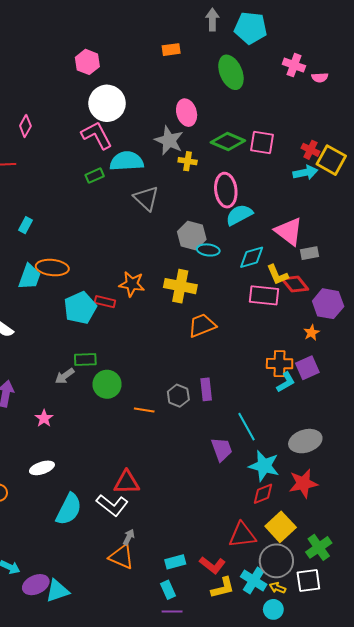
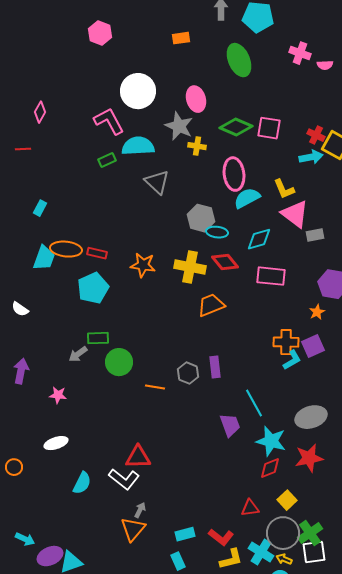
pink hexagon: (87, 62) -> (100, 33), moved
white circle: (107, 103) -> (138, 91), moved
yellow L-shape: (277, 275) -> (284, 189), moved
red diamond: (295, 284) -> (225, 262), moved
red rectangle: (105, 302) -> (97, 253), moved
pink star: (44, 418) -> (58, 395), turned -30
cyan semicircle: (69, 509) -> (82, 483), size x0.7
yellow square: (281, 527) -> (287, 500), size x0.7
red triangle: (242, 535) -> (250, 508), size x0.7
green cross: (319, 547) -> (310, 533), moved
orange triangle: (121, 557) -> (133, 529), turned 48

